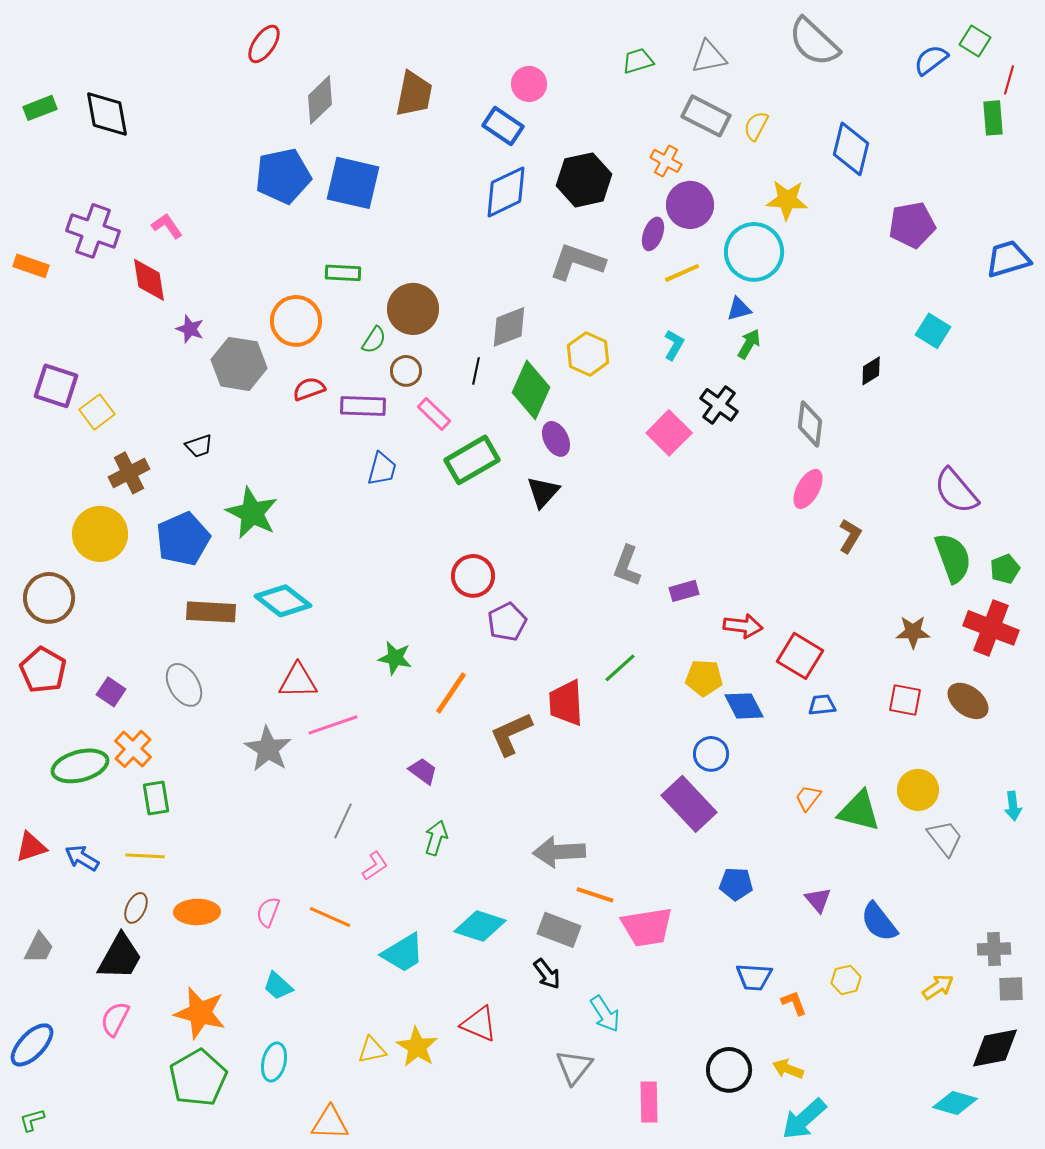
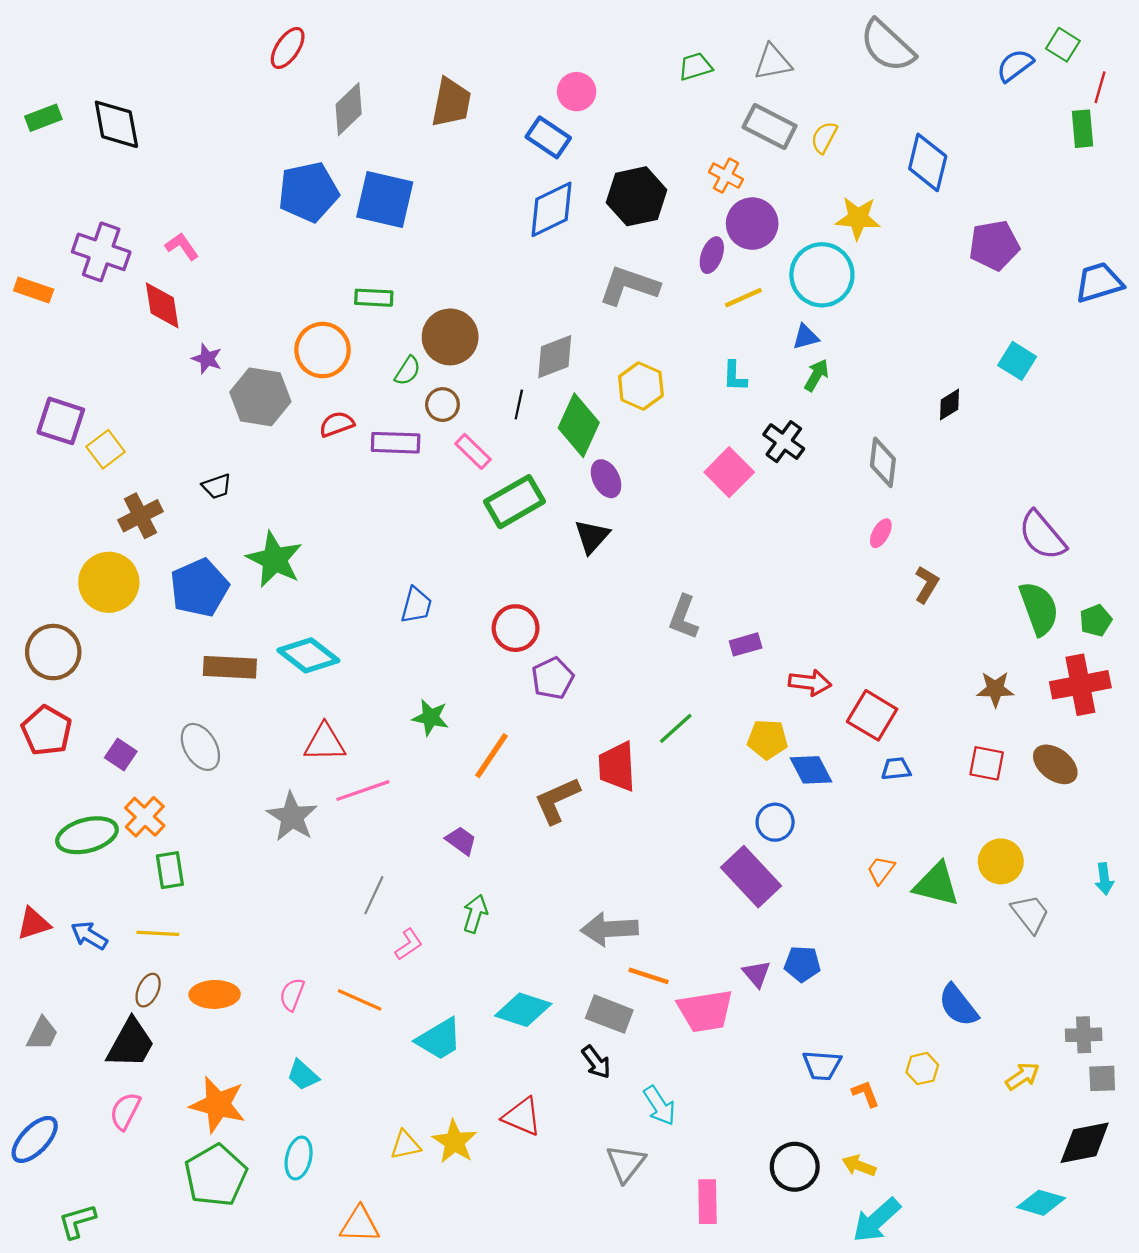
cyan L-shape: (674, 345) -> (735, 376), turned 152
blue trapezoid: (382, 469) -> (416, 605), moved
pink ellipse: (808, 489) -> (881, 533), size x0.7
red cross: (991, 628) -> (1080, 685), turned -32
purple triangle: (818, 900) -> (757, 974), moved
green L-shape: (32, 1120) -> (77, 1221), moved, size x1.4

